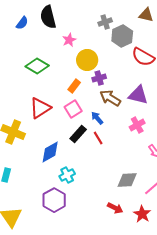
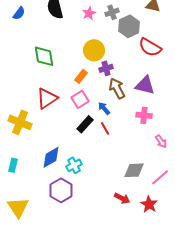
blue semicircle: (22, 23) -> (19, 13), moved
pink star: (69, 40) -> (89, 13), moved
green diamond: (37, 66) -> (44, 56), turned 50
brown arrow: (110, 98) -> (117, 88), turned 30
pink cross: (137, 125) -> (144, 115), turned 35
blue diamond: (50, 152) -> (51, 157), moved

